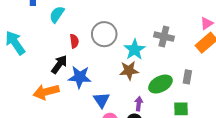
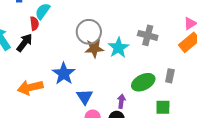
red semicircle: (74, 41) -> (34, 24), moved
black arrow: (59, 64) -> (24, 43), moved
brown star: (129, 71) -> (94, 48), moved
blue star: (80, 77) -> (64, 74), turned 30

